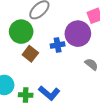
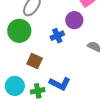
purple circle: (78, 34) -> (74, 20), size x0.7
brown square: (30, 54) -> (35, 61), moved

